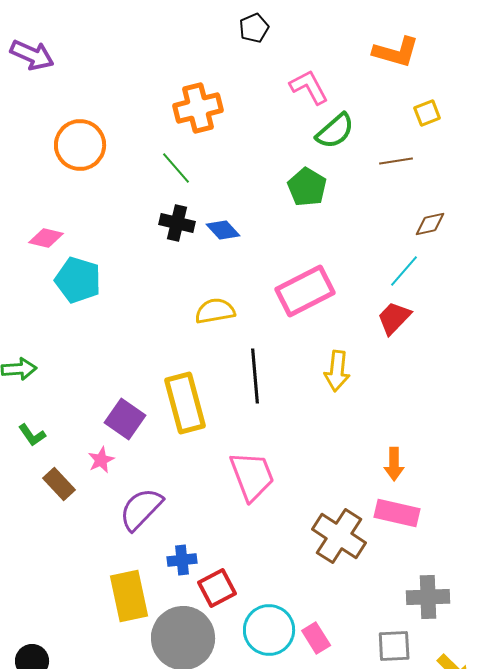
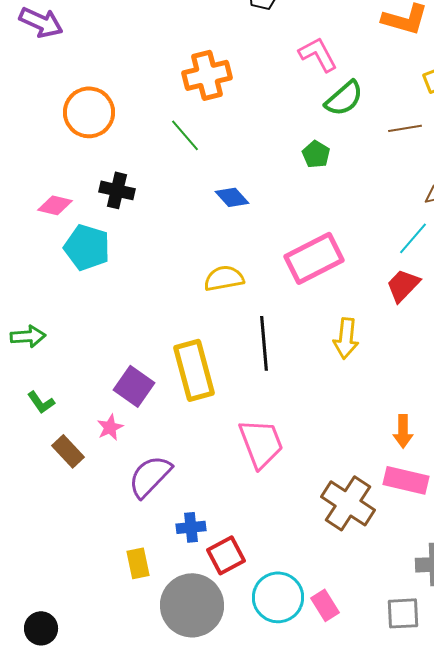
green pentagon: (307, 187) -> (316, 154), size x0.7
black cross: (177, 223) -> (117, 190), moved
yellow rectangle: (129, 596) -> (138, 563), size x0.6

